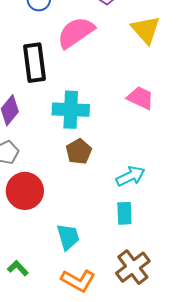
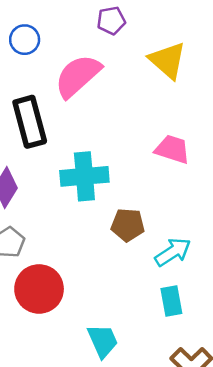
brown pentagon: (79, 151) -> (128, 225), moved, turned -30

